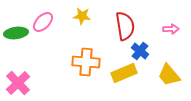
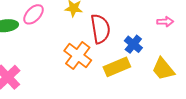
red semicircle: (125, 26) -> (100, 29), moved
orange cross: (86, 62) -> (78, 56), turned 32

